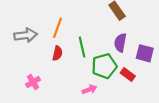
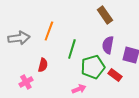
green line: (82, 47) -> (72, 49), turned 30
red semicircle: (57, 53) -> (43, 65), moved

